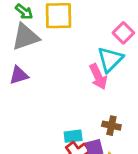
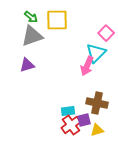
pink arrow: (98, 77) -> (87, 66), turned 48
brown cross: (111, 126) -> (97, 103), size x1.5

